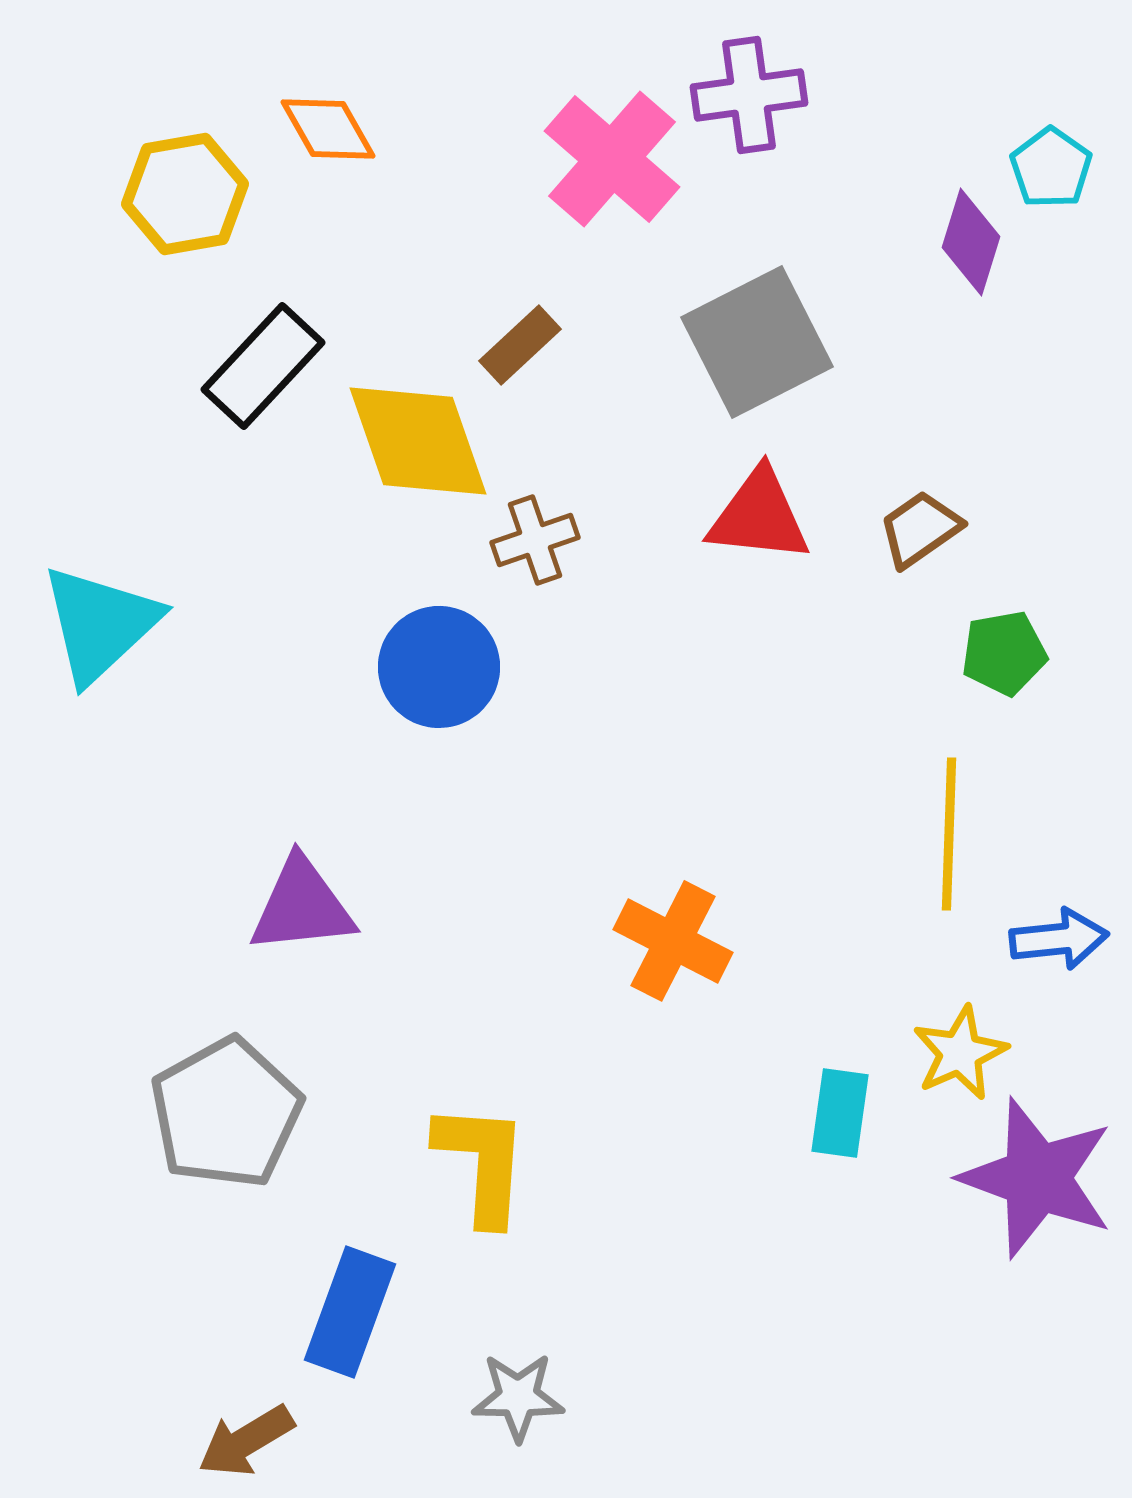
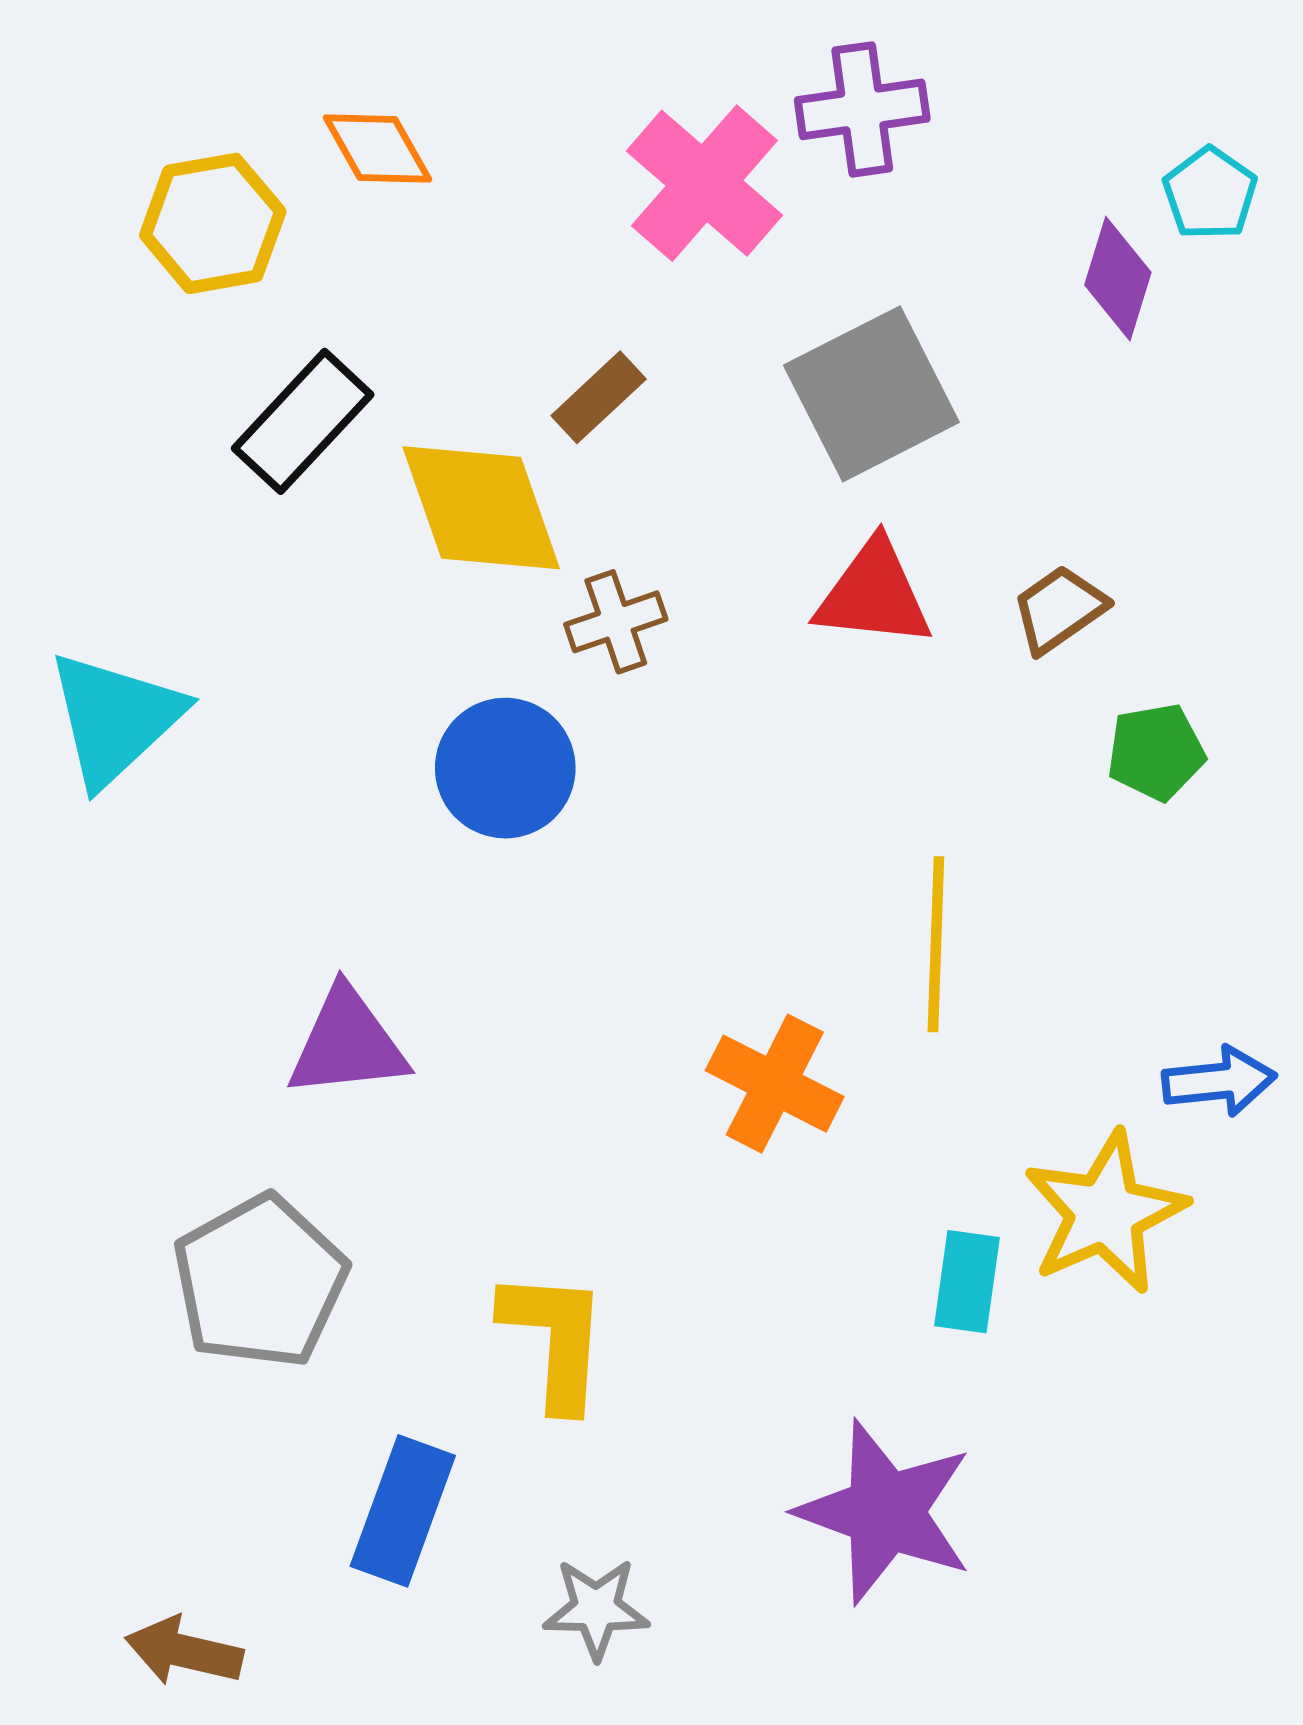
yellow line: (949, 834) -> (936, 944), moved
yellow star: (960, 1053) -> (1105, 1213), size x1.5
purple star: (1037, 1178) -> (885, 1512), moved
brown arrow: (246, 1441) -> (184, 1651), moved, turned 44

